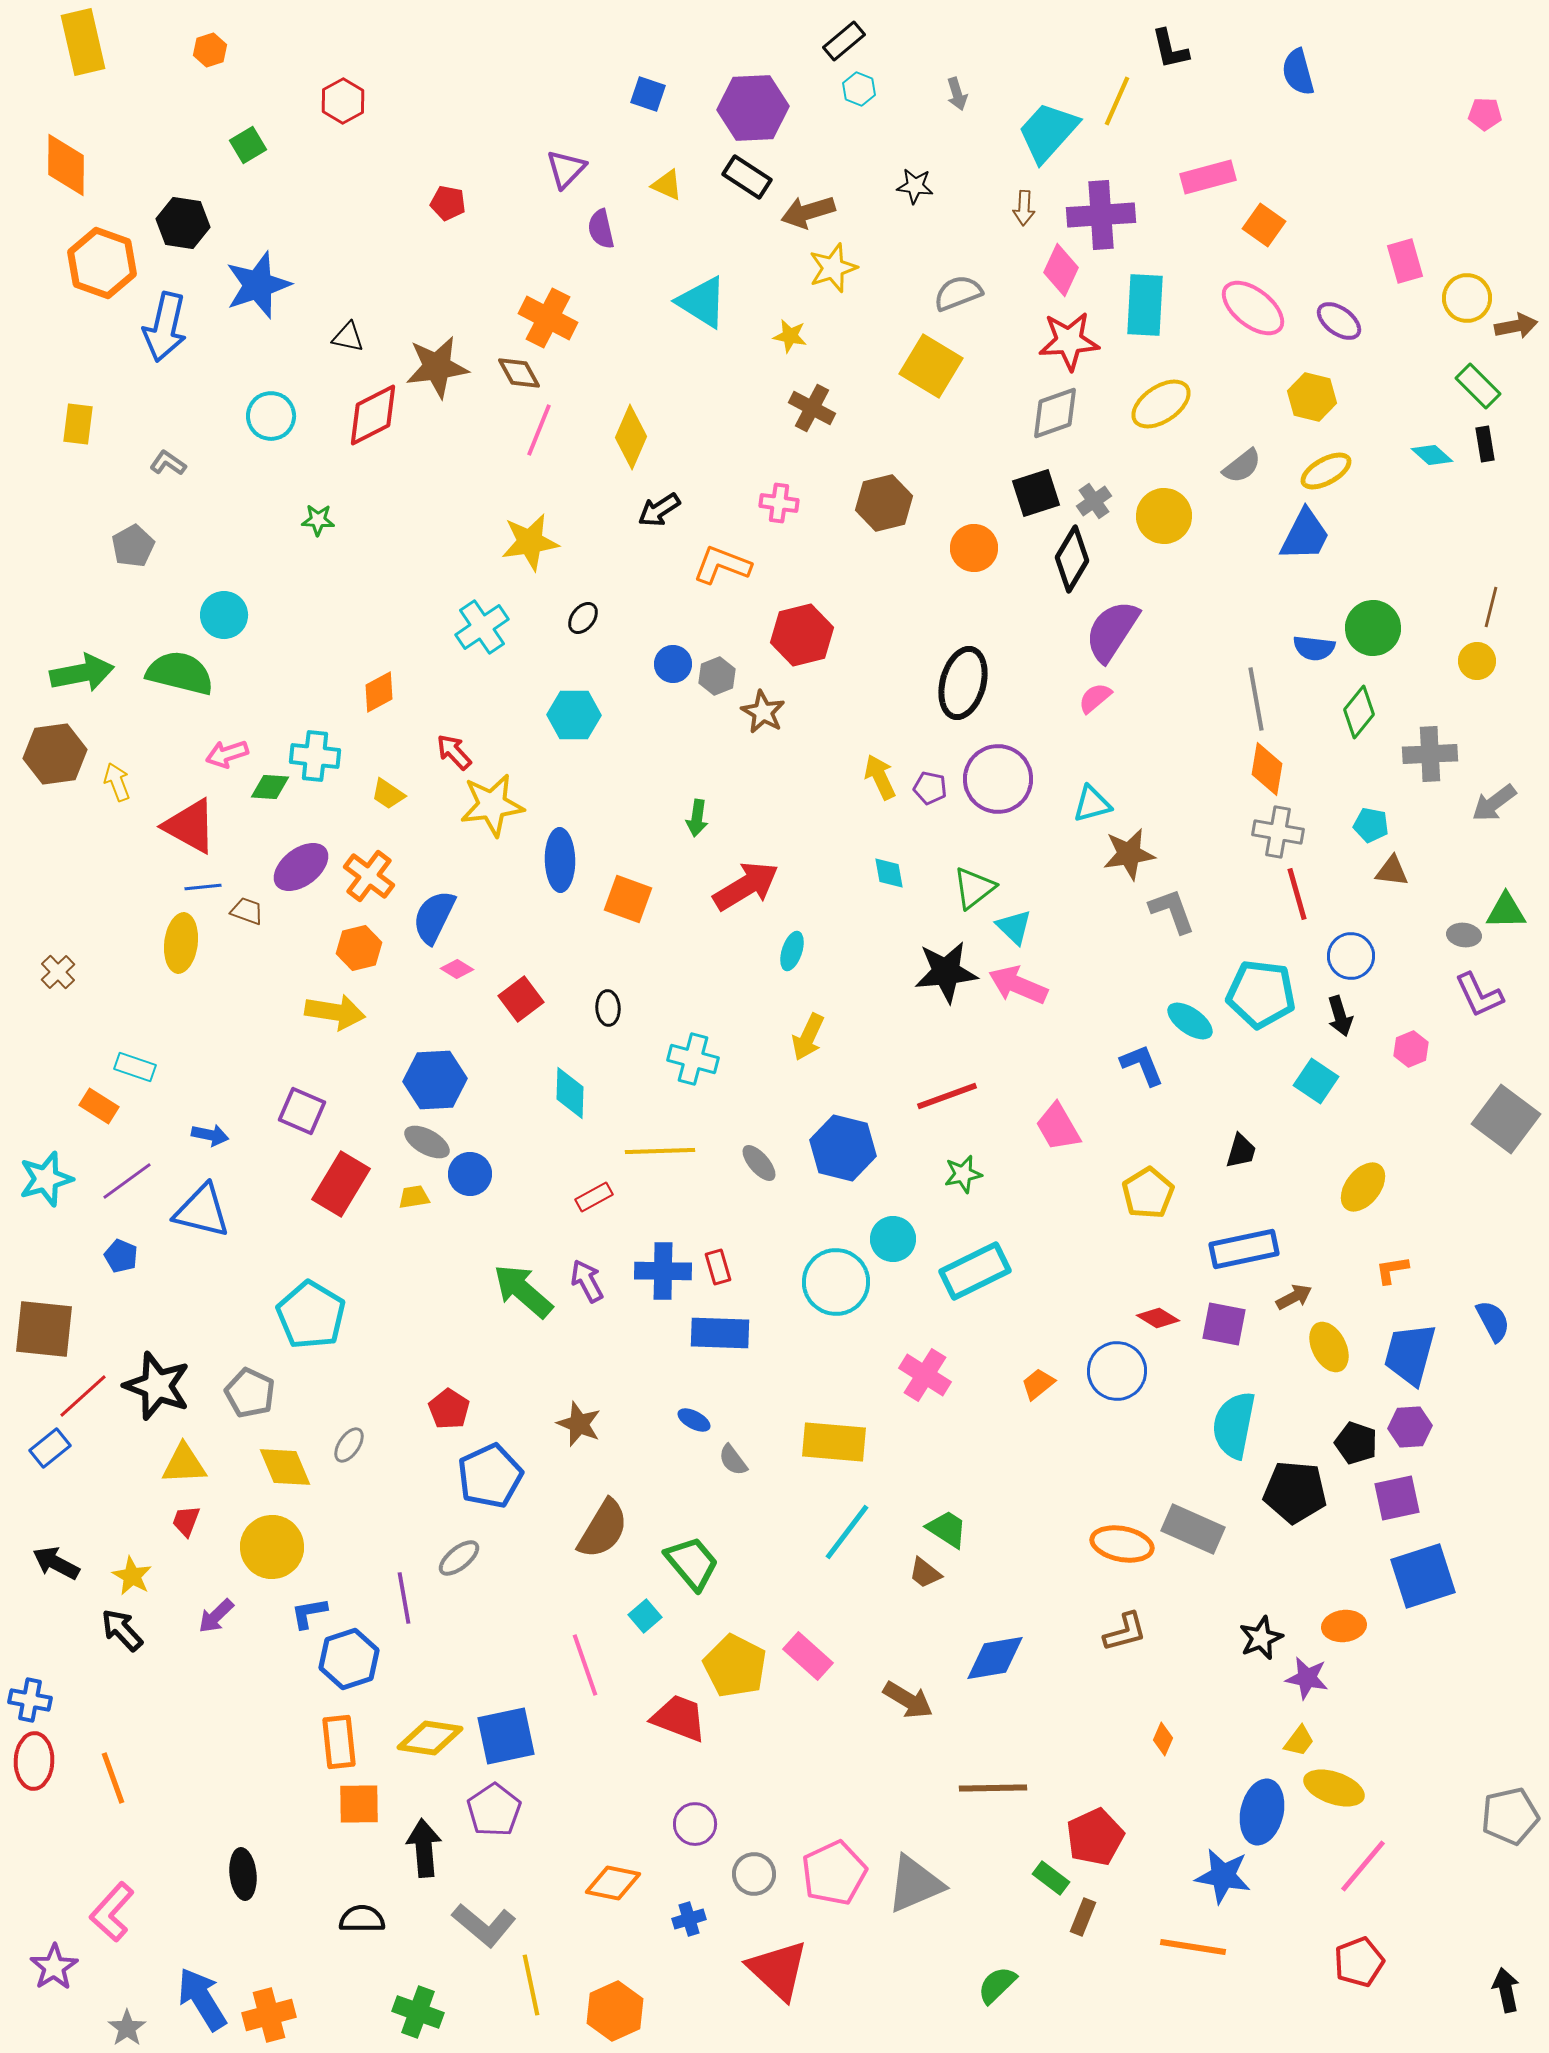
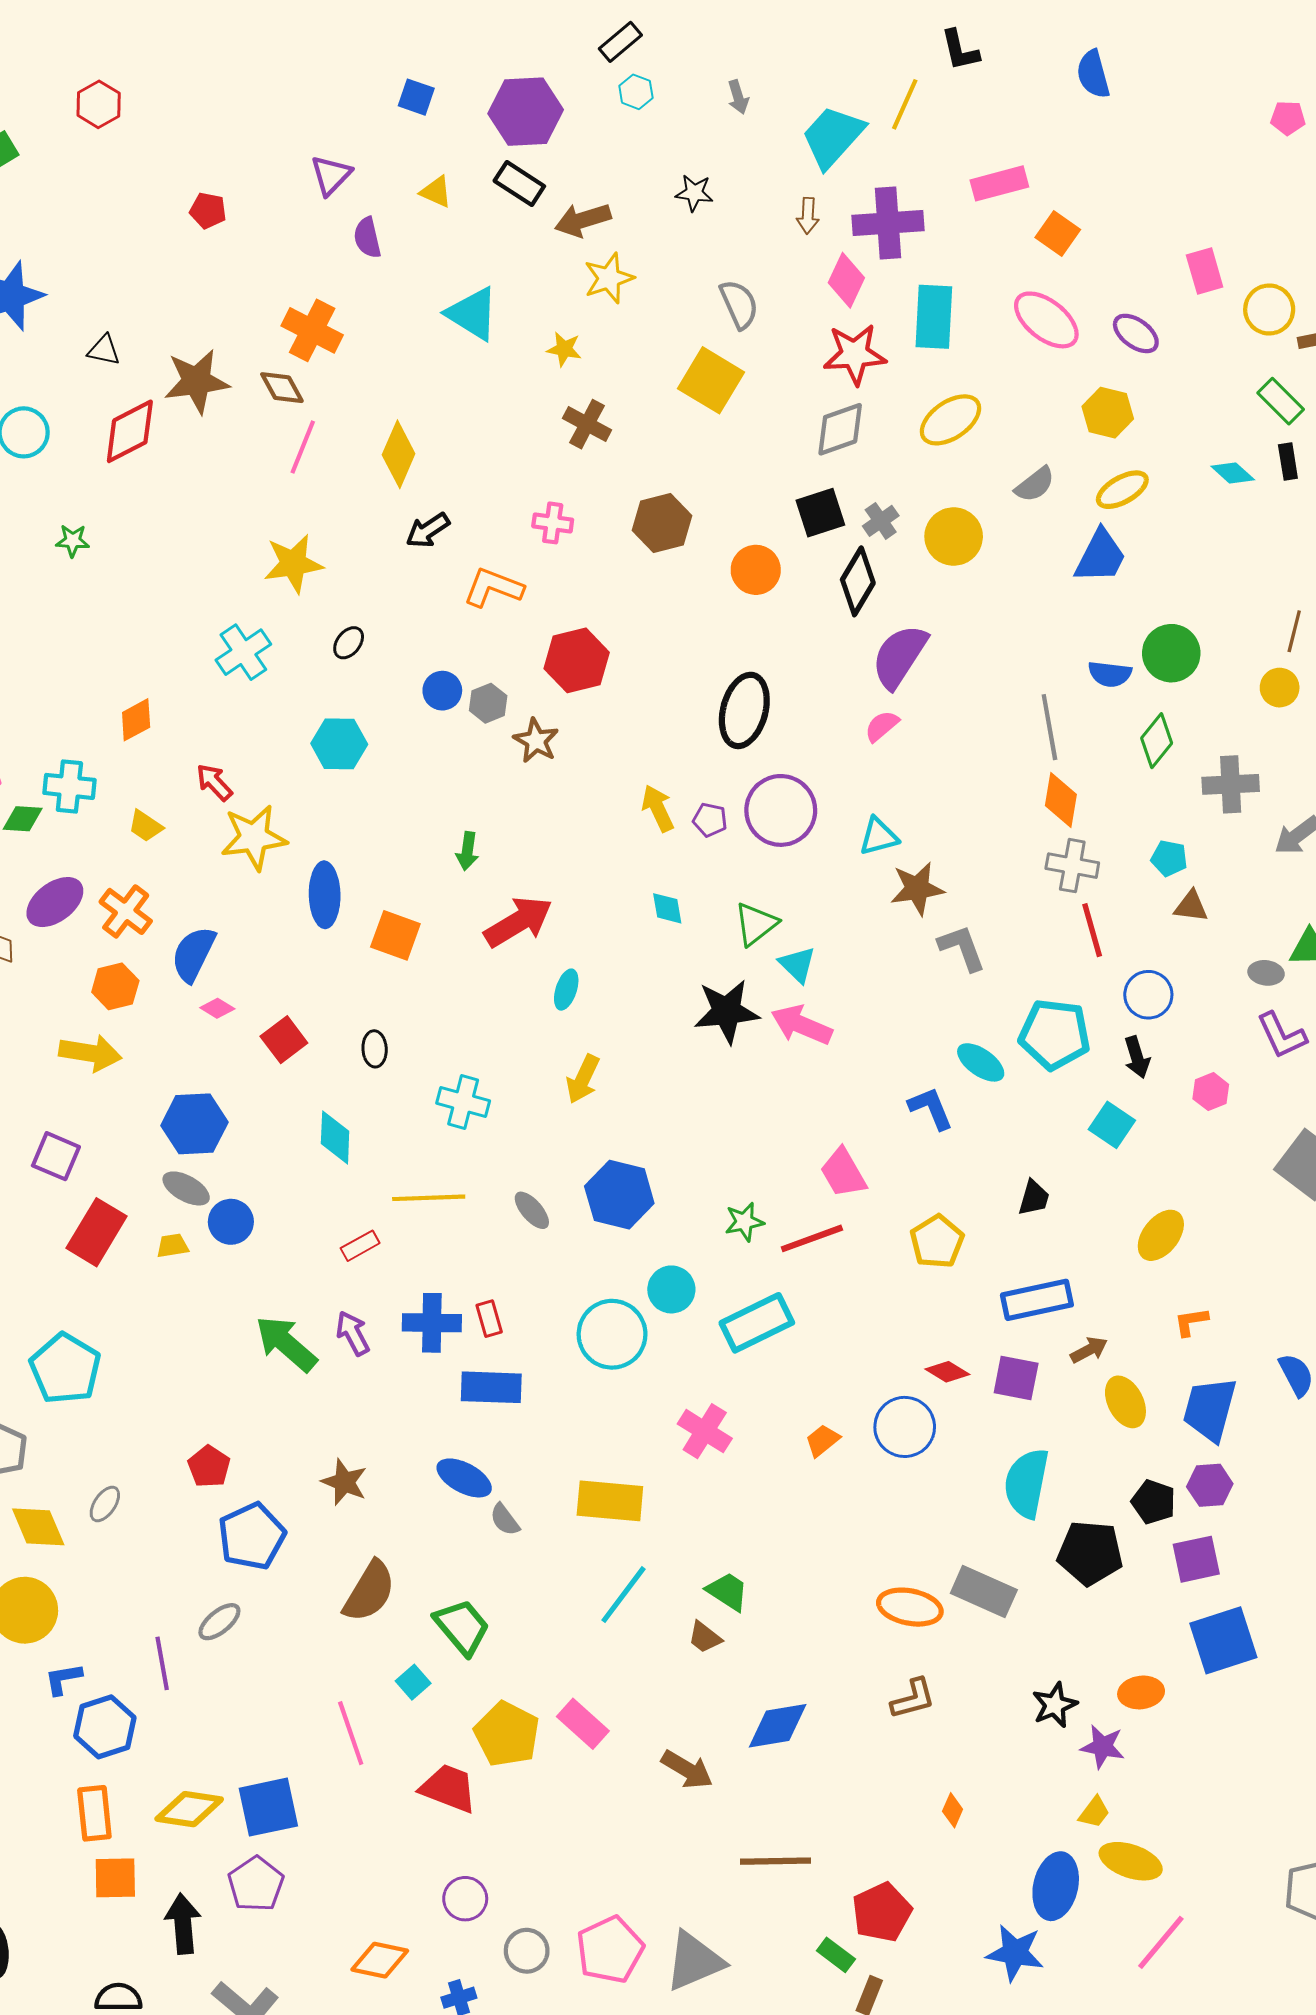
gray semicircle: (958, 293) -> (739, 304), turned 87
red line: (947, 1096) -> (812, 1238), moved
blue ellipse: (694, 1420) -> (464, 1478), size x1.6

